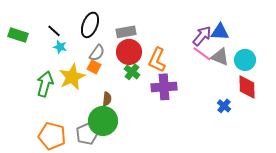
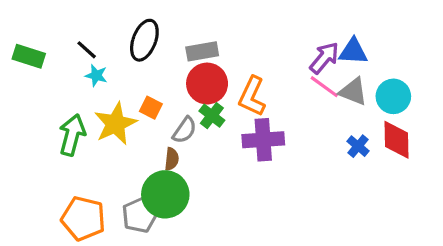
gray semicircle: (97, 53) -> (185, 130), moved
blue cross: (224, 106) -> (358, 146), moved

